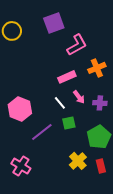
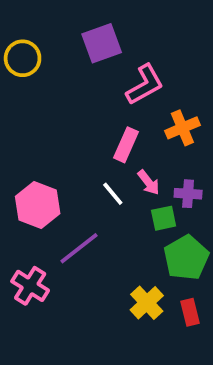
pink rectangle: (67, 77) -> (126, 145), turned -42
green square: (69, 123) -> (164, 218), moved
pink cross: (21, 166) -> (30, 286), moved

